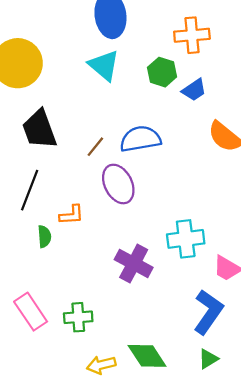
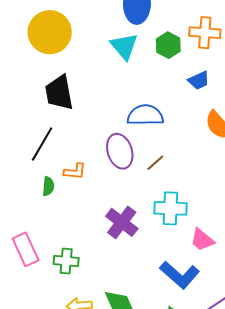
green hexagon: (162, 72) -> (168, 45), moved
brown line: (95, 147) -> (155, 163), moved
blue L-shape: (208, 312) -> (180, 275), turned 87

